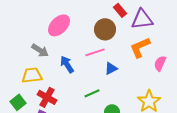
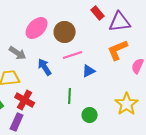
brown circle: (105, 29) -> (65, 32), moved
green line: (92, 93) -> (70, 96), turned -63

